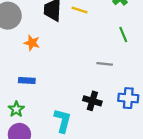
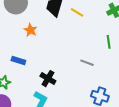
black cross: (92, 101) -> (48, 79), moved

